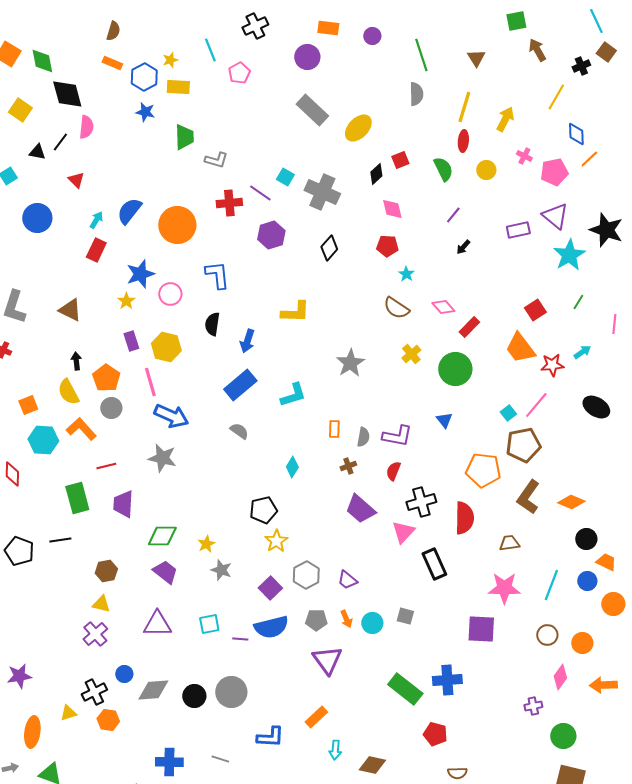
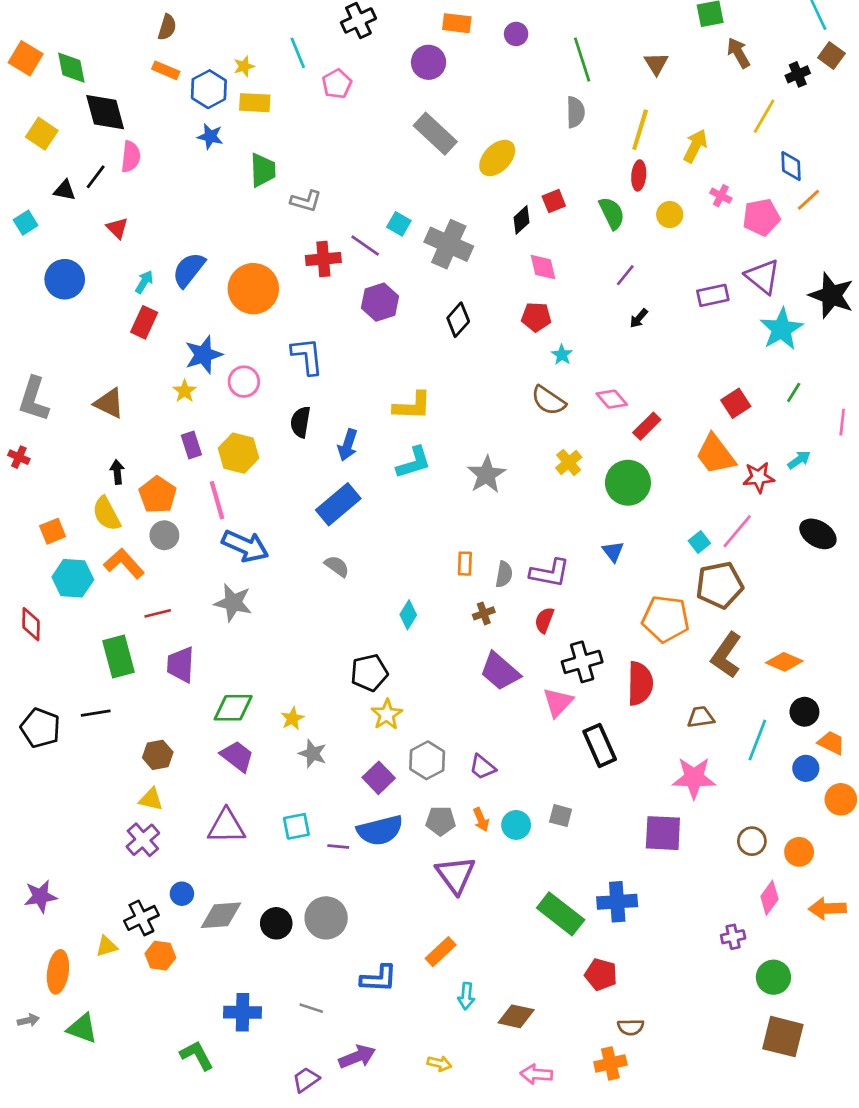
cyan L-shape: (293, 395) -> (414, 462), moved
cyan line: (551, 585) -> (757, 740), moved

